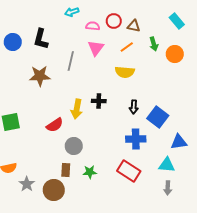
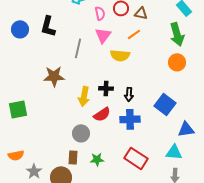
pink semicircle: (93, 26) -> (100, 13), turned 72
green arrow: (154, 44) -> (177, 34), moved, size x1.6
orange circle: (175, 54) -> (177, 62), moved
yellow semicircle: (125, 72) -> (120, 55), moved
brown star: (40, 76) -> (54, 76), moved
black arrow: (134, 107) -> (129, 94), moved
red semicircle: (55, 125) -> (102, 114), moved
blue cross: (136, 139) -> (130, 119), moved

